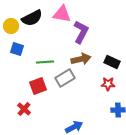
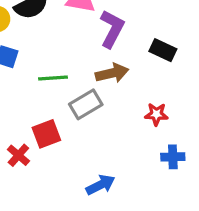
black rectangle: (112, 62) -> (163, 50), moved
red square: (38, 86) -> (46, 134), moved

